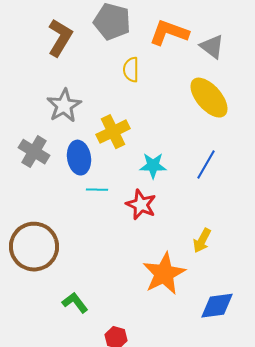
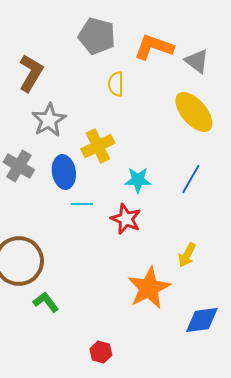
brown L-shape: (60, 38) -> (31, 73), moved
green L-shape: (75, 303) -> (46, 302), moved

